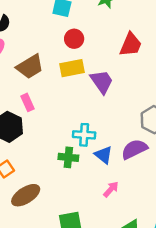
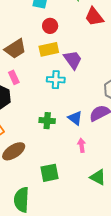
red trapezoid: (131, 45) -> (94, 17), moved, turned 120
cyan cross: (84, 135) -> (56, 80), moved
pink arrow: (111, 189) -> (82, 145), turned -48

